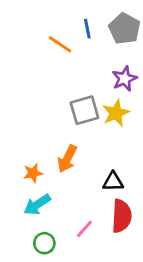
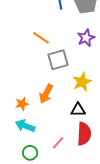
orange line: (60, 44) -> (41, 38), moved
yellow star: (116, 113) -> (82, 82), moved
cyan arrow: (37, 205) -> (25, 126), turned 54

